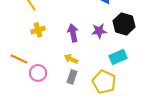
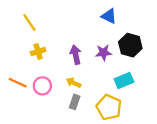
pink circle: (38, 73) -> (42, 86), moved

